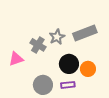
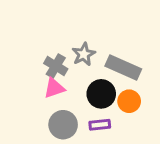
gray rectangle: (85, 33) -> (123, 67), moved, turned 45
pink triangle: (16, 59) -> (54, 88), moved

